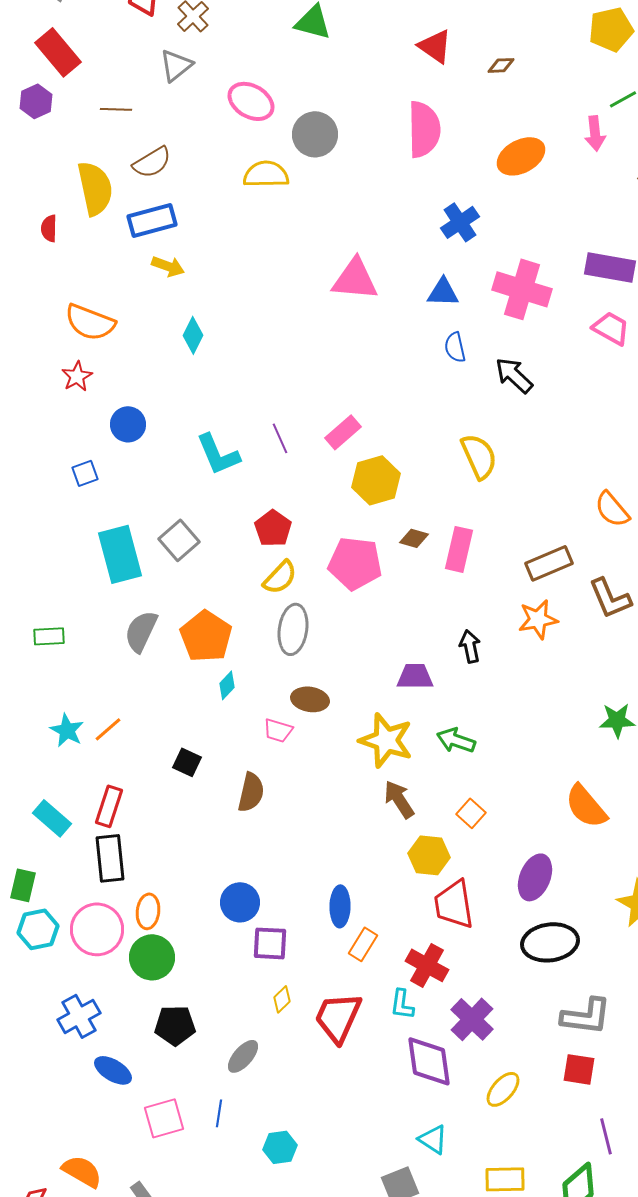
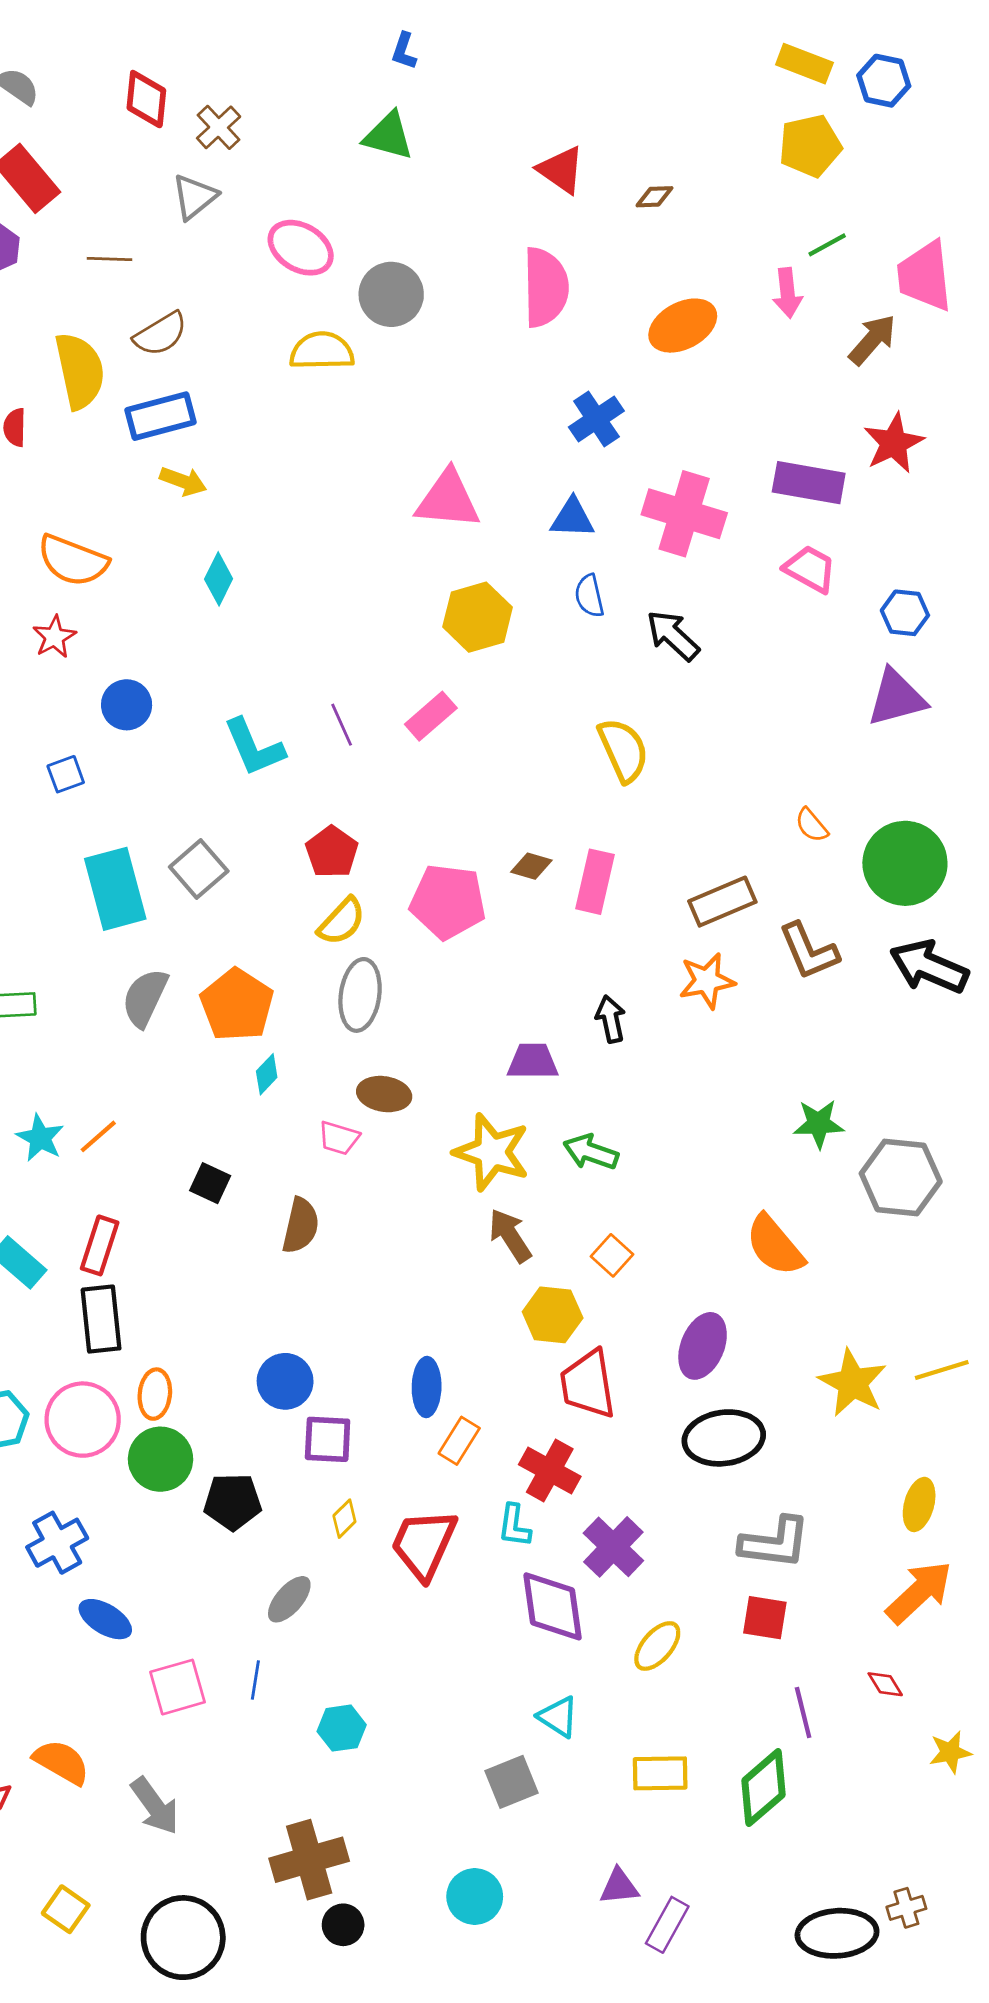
yellow hexagon: (376, 480) -> (478, 617), moved
orange semicircle: (612, 509) -> (812, 825), size x0.7
black pentagon: (175, 1025) -> (233, 1502), moved

